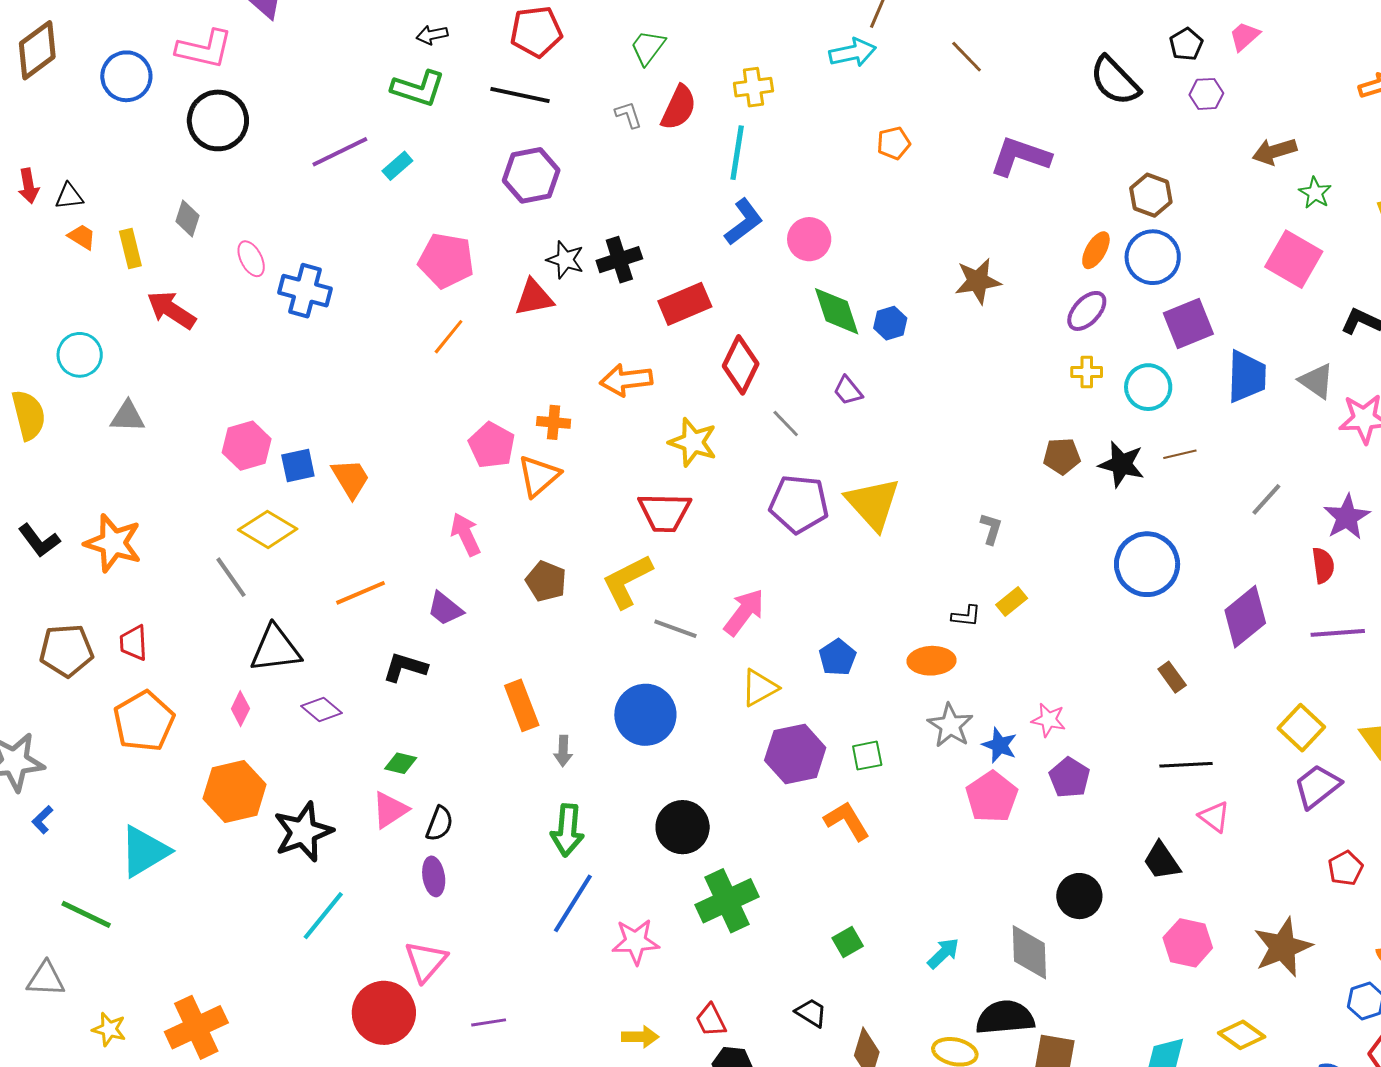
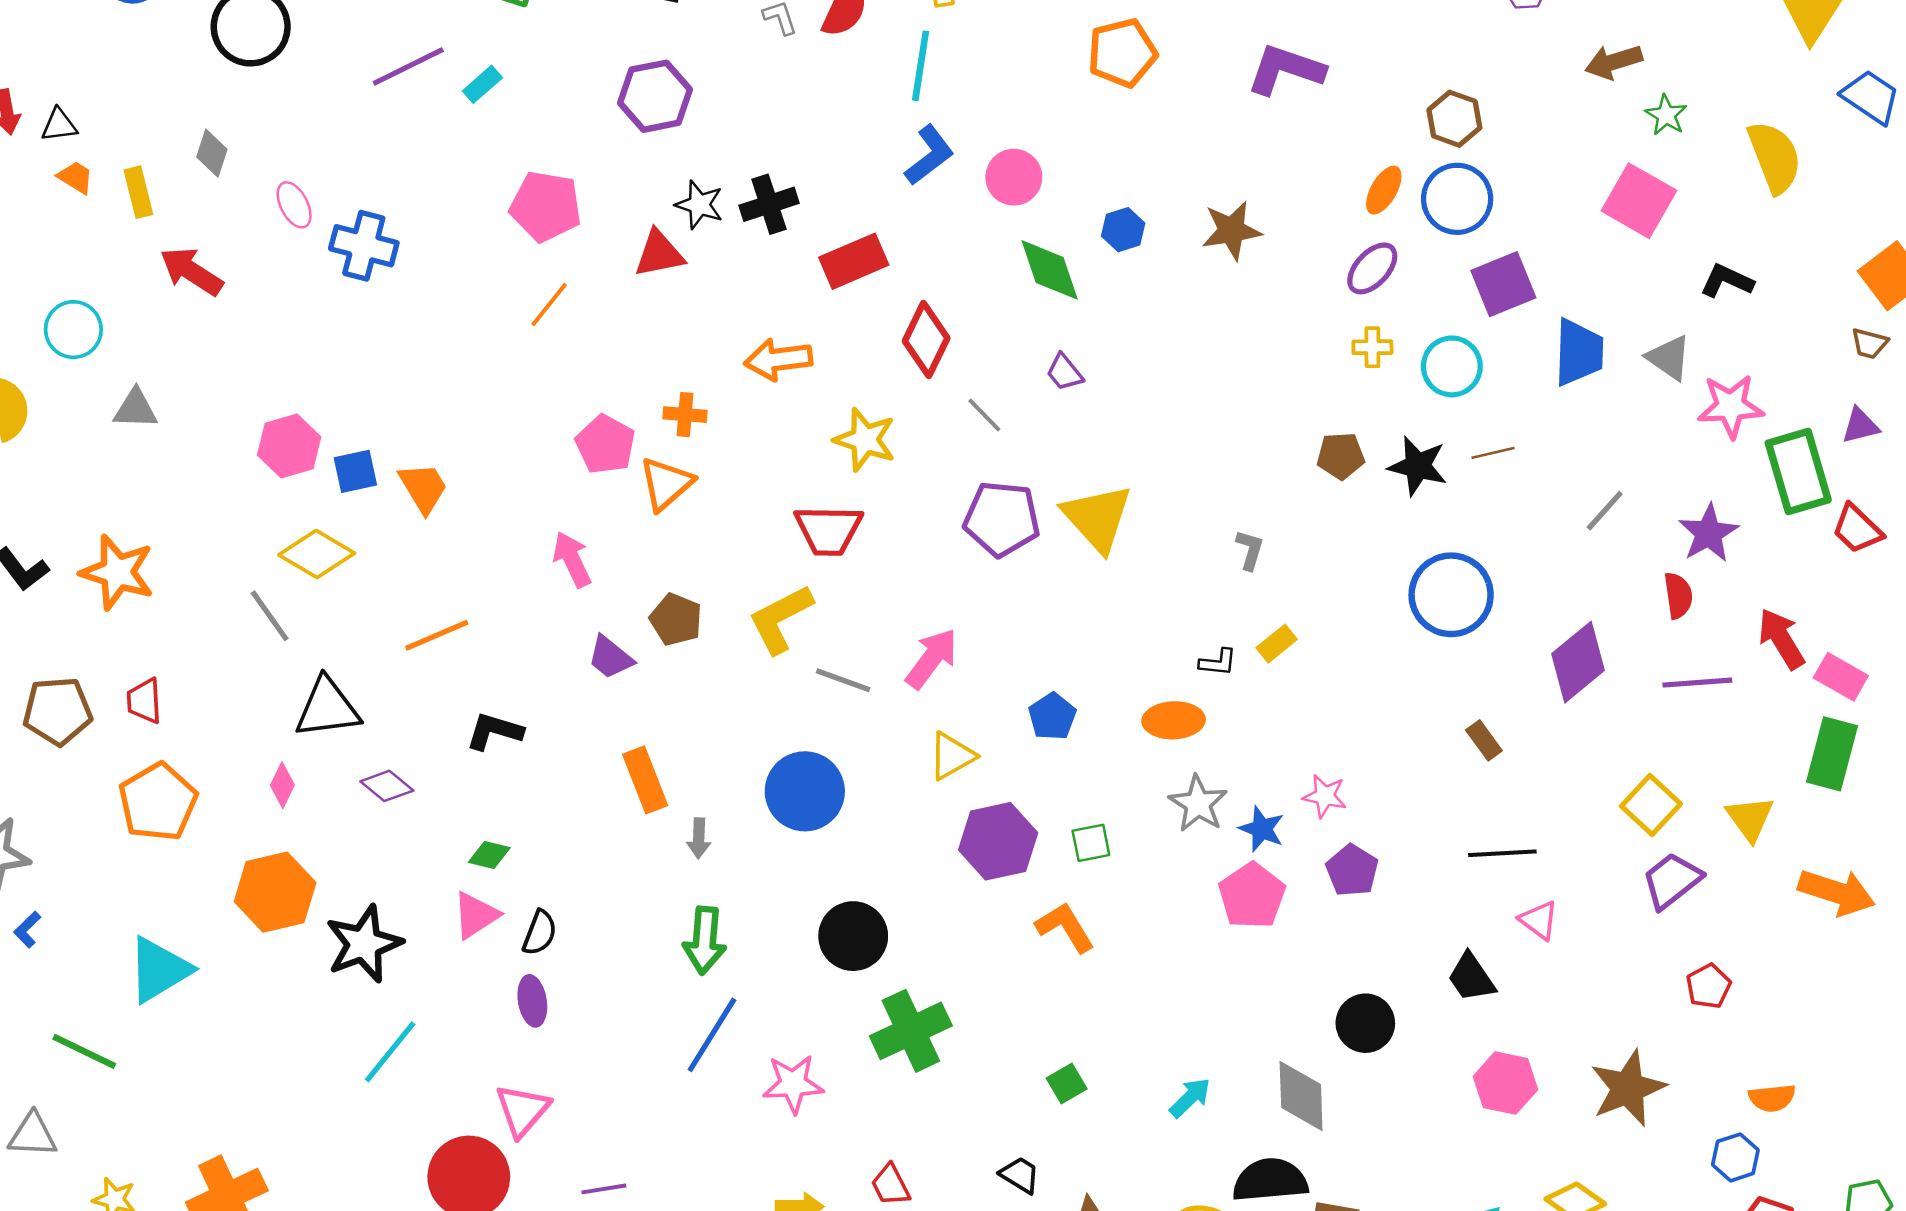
orange pentagon: (894, 143) -> (1122, 53), size x1.6
blue hexagon: (890, 323) -> (1123, 230), moved
purple trapezoid: (445, 609) -> (610, 657), moved

